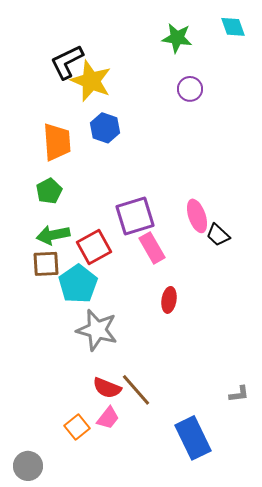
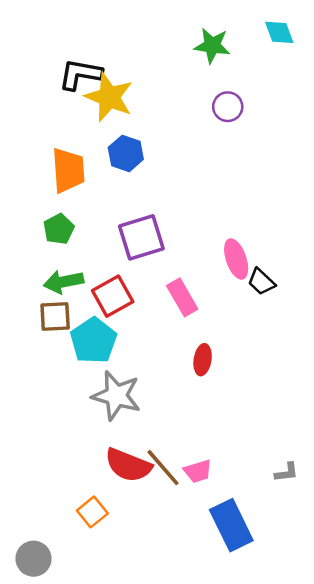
black L-shape: (67, 62) -> (80, 74), turned 36
purple square: (135, 216) -> (141, 237), moved
red semicircle: (107, 388) -> (128, 465), size x1.4
pink trapezoid: (108, 418) -> (198, 471), moved, turned 35

